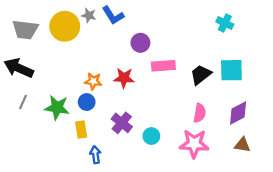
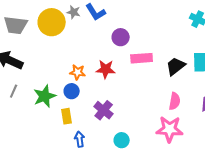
green star: (57, 107) -> (45, 96), turned -30
cyan circle: (151, 136) -> (122, 140), moved

